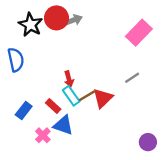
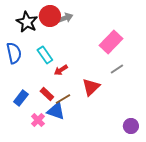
pink rectangle: (139, 33) -> (111, 42), moved
red arrow: (69, 79) -> (61, 70), turned 72
cyan rectangle: (71, 96) -> (45, 55), moved
brown line: (87, 96) -> (63, 99), moved

